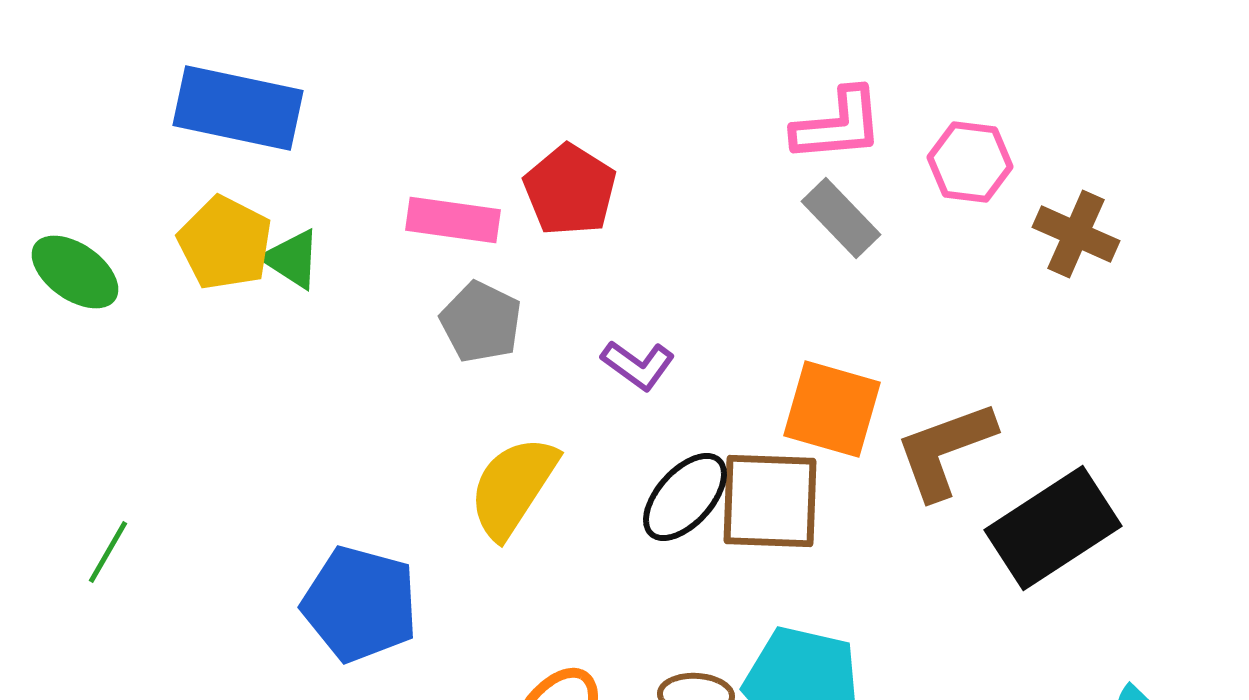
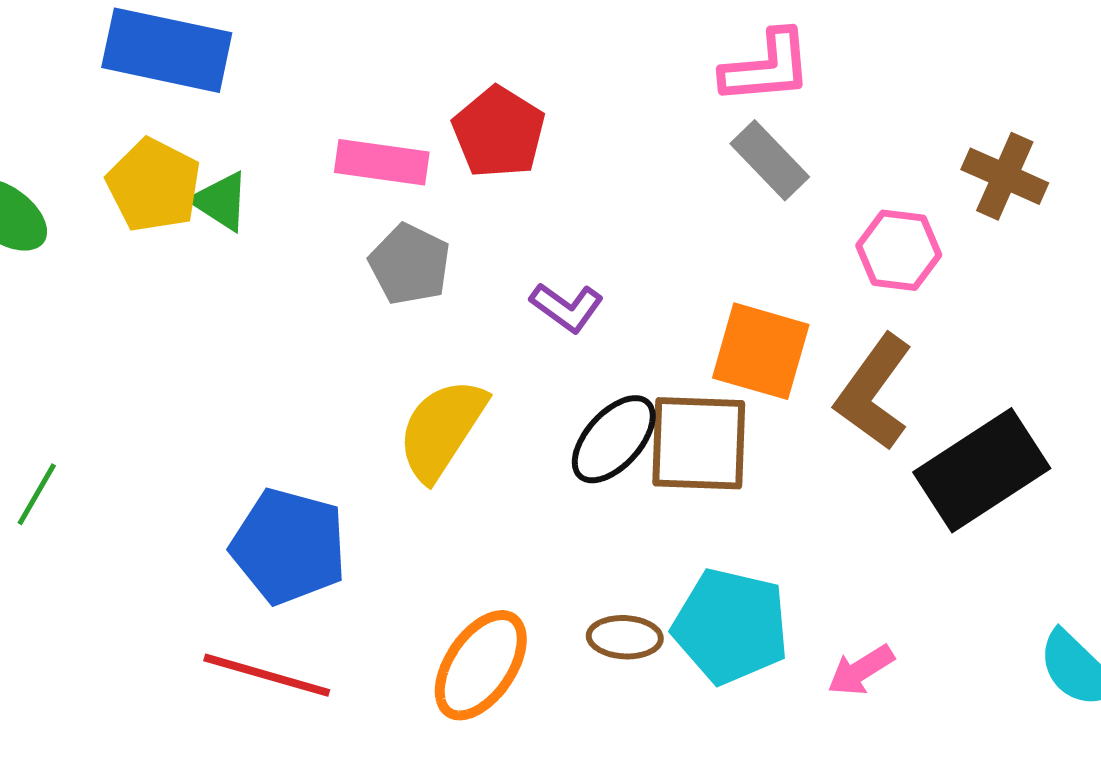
pink hexagon: (970, 162) -> (899, 250), moved
brown L-shape: (945, 450) -> (874, 392), turned -34

